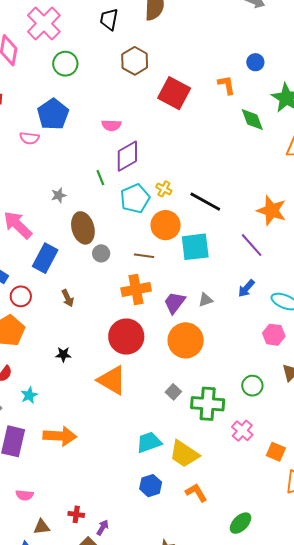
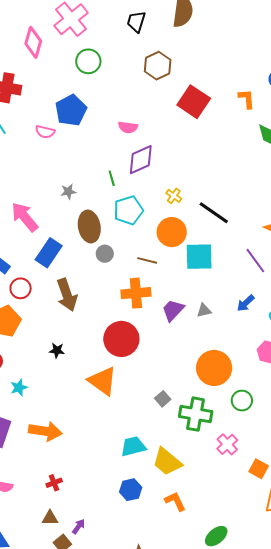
cyan pentagon: (135, 199) -> (128, 210), moved
brown arrow: (68, 298) -> (67, 295), size x1.8
orange circle: (186, 340) -> (214, 368), moved
red cross: (76, 514) -> (54, 483), moved, turned -35
brown triangle: (42, 527) -> (50, 518), moved

